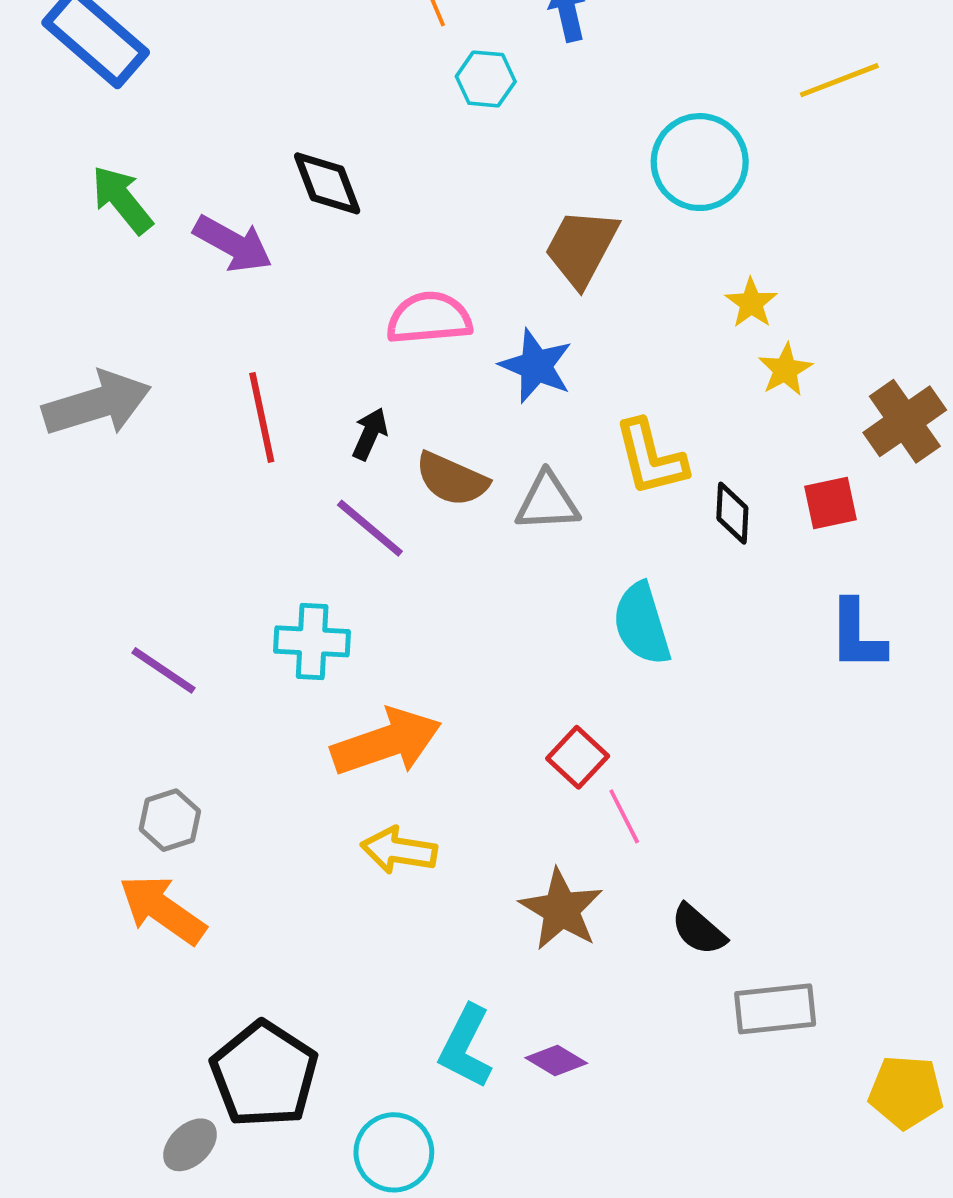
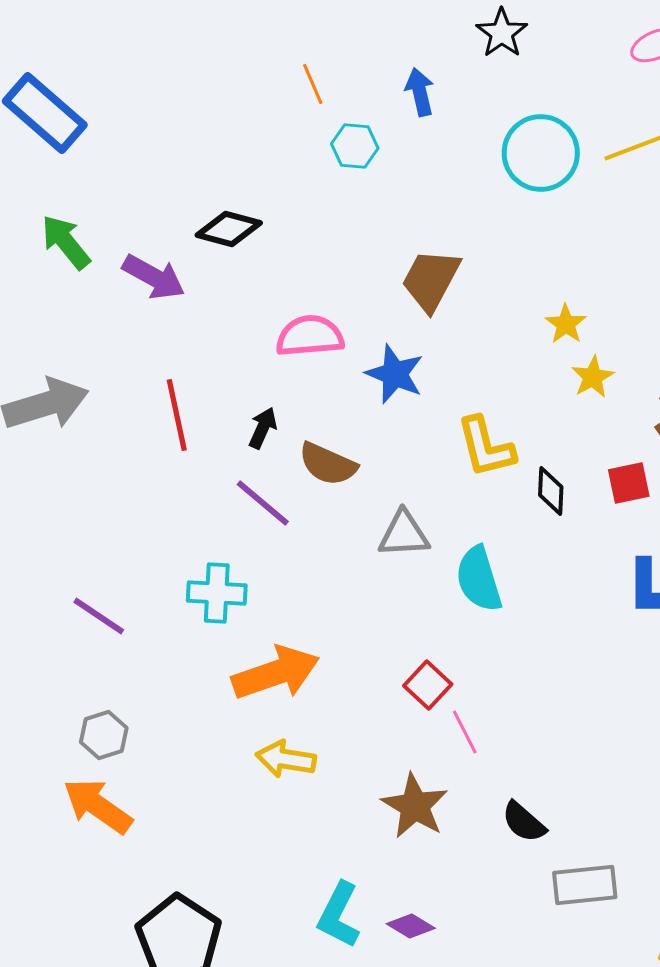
cyan circle: (700, 162) -> (541, 153), moved
black diamond: (327, 183) -> (229, 229), turned -54
gray triangle: (547, 502) -> (404, 534), moved

